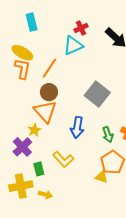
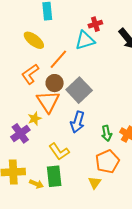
orange L-shape: (22, 69) -> (30, 74), moved, turned -145
gray square: (97, 94) -> (79, 90), moved
green rectangle: (39, 169) -> (54, 176), moved, size x1.5
yellow triangle: (101, 177) -> (95, 183), moved, turned 40

